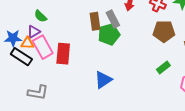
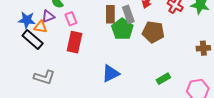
brown pentagon: (164, 31) -> (153, 32), moved
green pentagon: (109, 34) -> (122, 29), turned -30
pink rectangle: (43, 47) -> (71, 19), moved, size x0.6
green rectangle: (163, 67) -> (163, 79), moved

